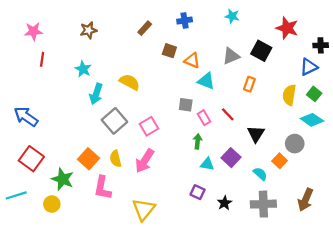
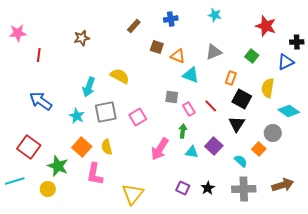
brown star: (89, 30) -> (82, 38), moved
pink star: (33, 31) -> (18, 33), moved
black square: (261, 51) -> (242, 99), moved
cyan star: (83, 69) -> (77, 116), moved
green square: (314, 94) -> (252, 56), moved
blue arrow: (26, 117) -> (41, 101), moved
gray square: (114, 121) -> (106, 112), turned 30
pink arrow: (145, 161) -> (160, 149), moved
purple square: (198, 192) -> (183, 188), moved
brown arrow: (305, 200) -> (283, 185), turned -130

